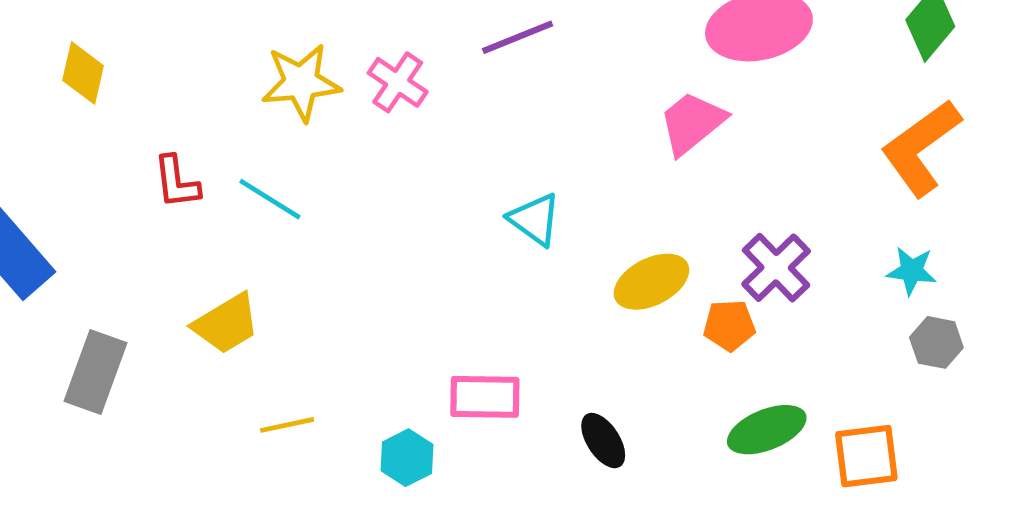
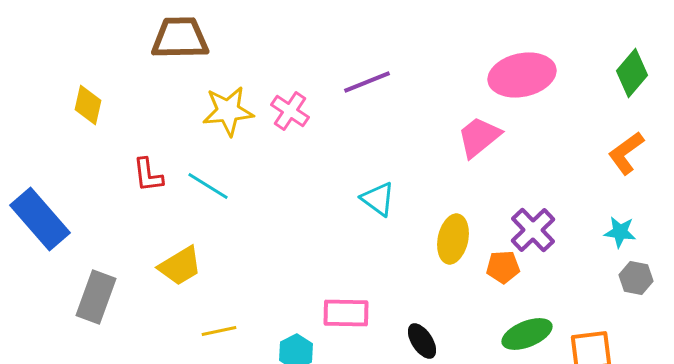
orange L-shape: (921, 148) -> (626, 153), size x0.7
yellow ellipse: (651, 282) -> (453, 239), turned -51

